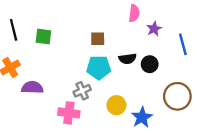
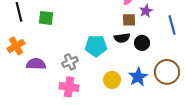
brown square: (98, 39) -> (129, 20), moved
gray cross: (82, 91) -> (70, 62), moved
blue star: (142, 117) -> (138, 77), moved

